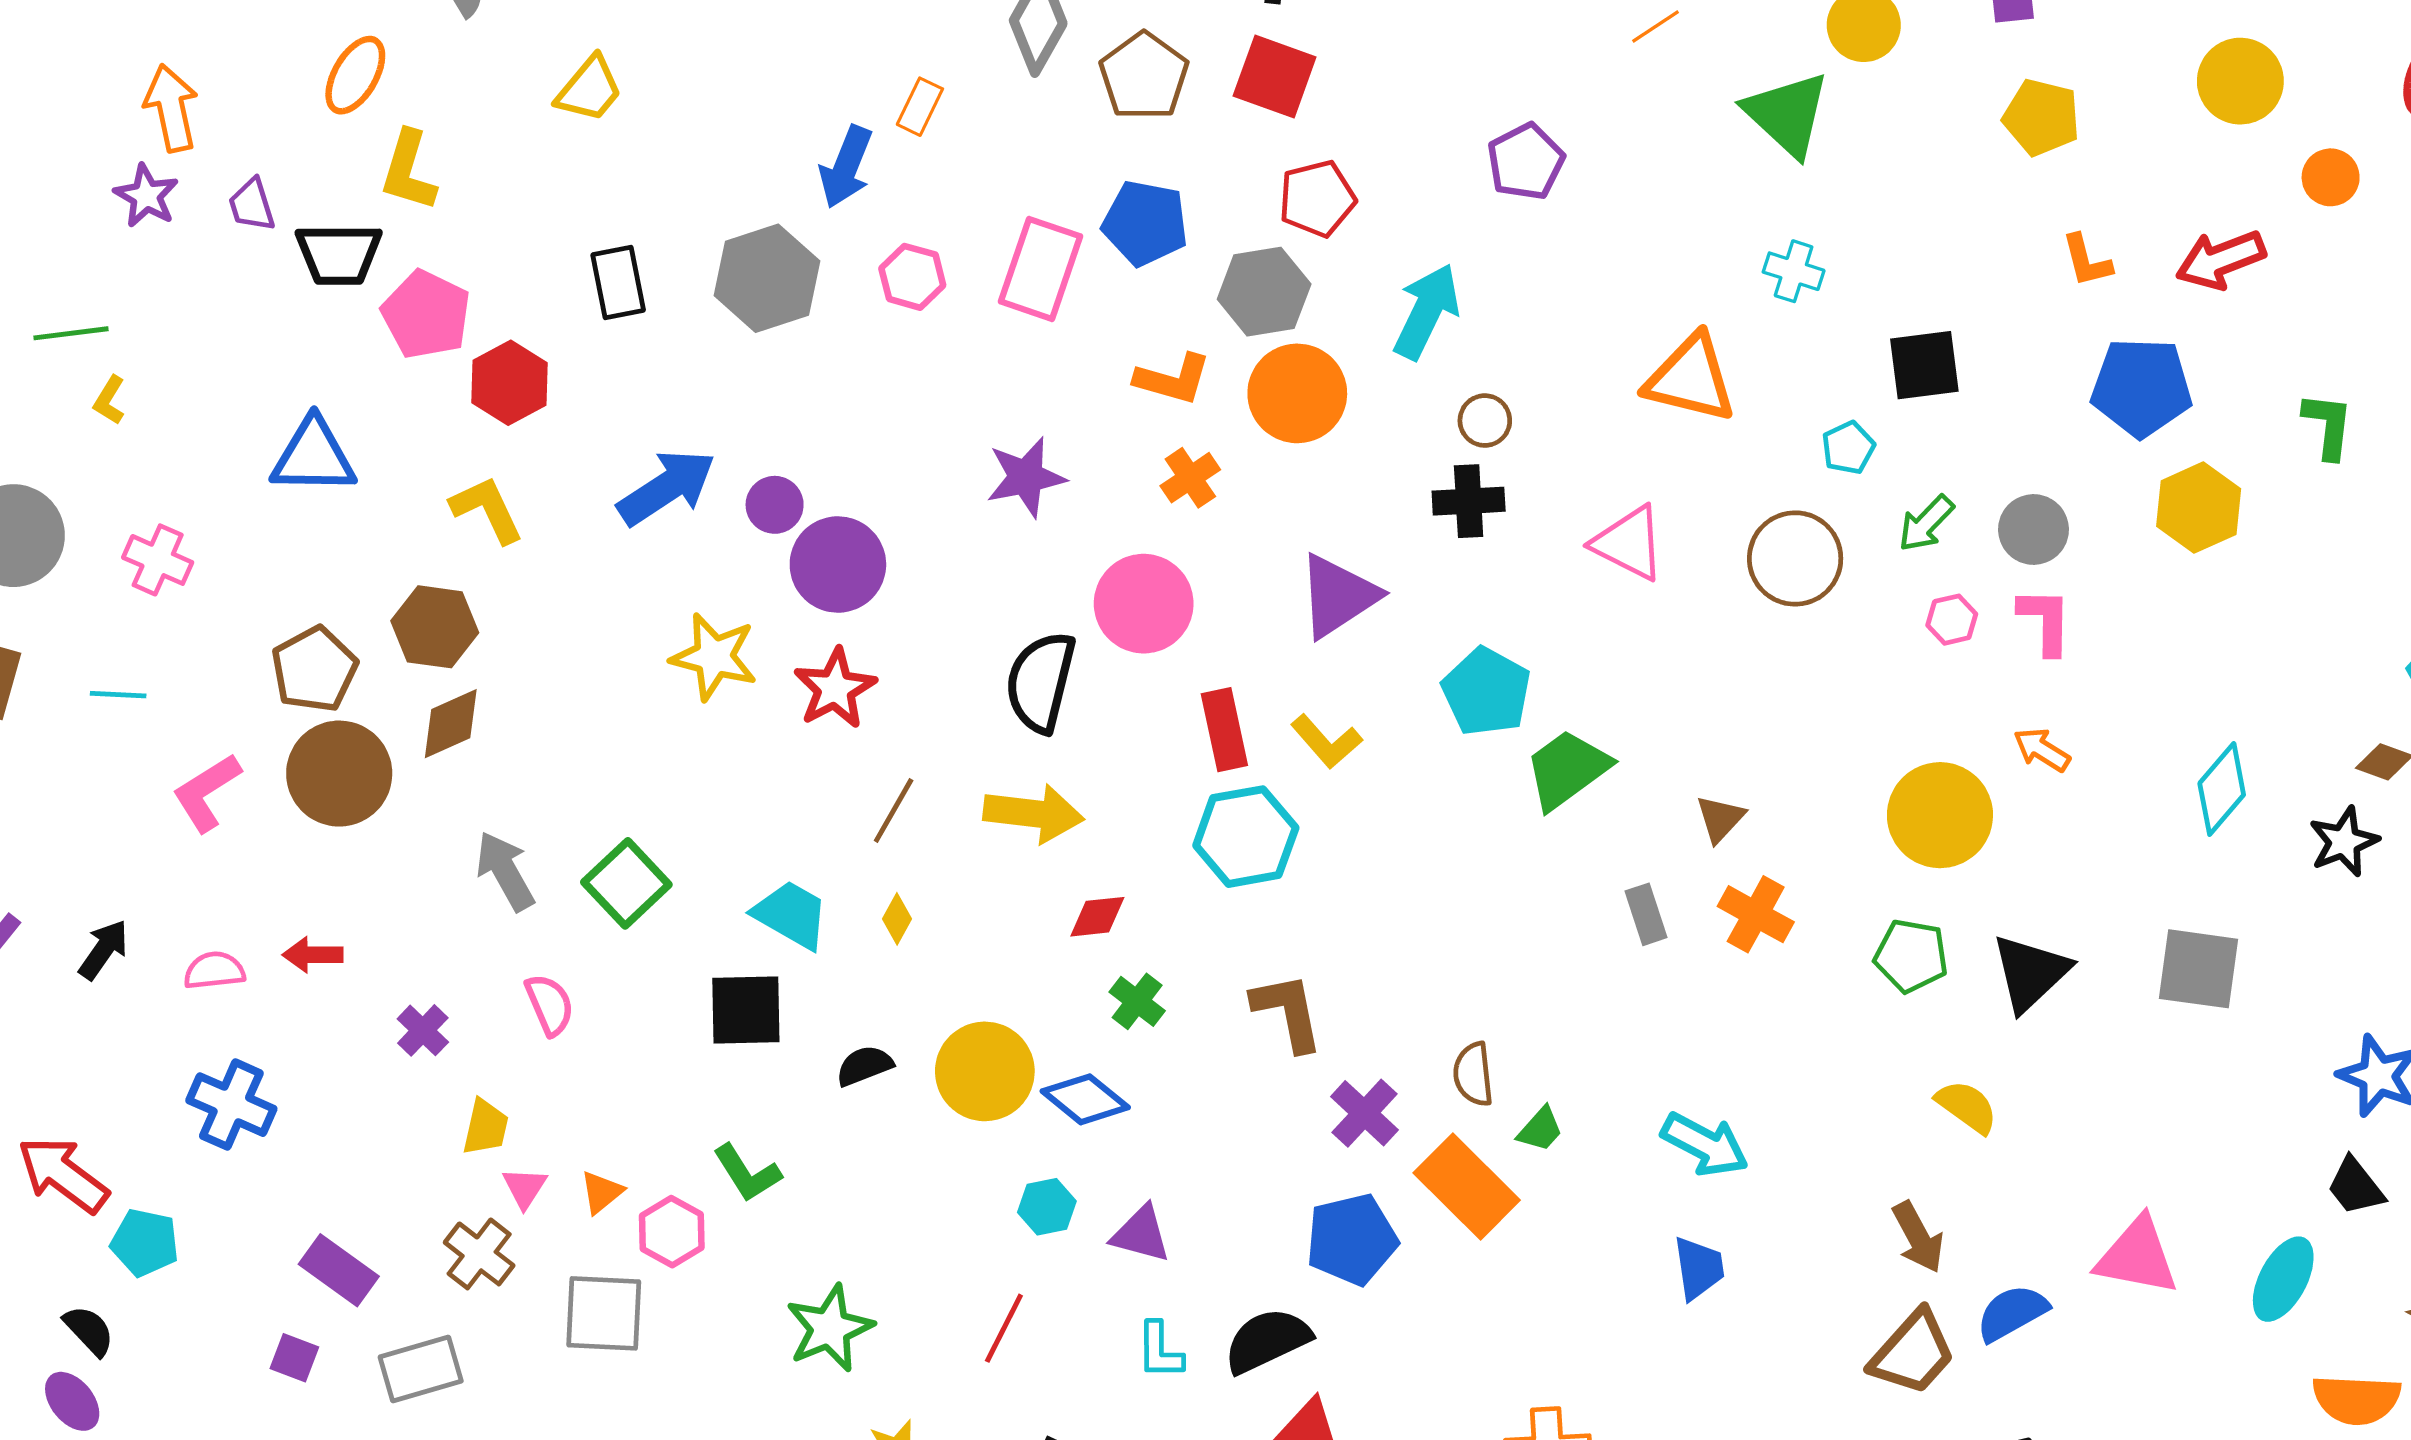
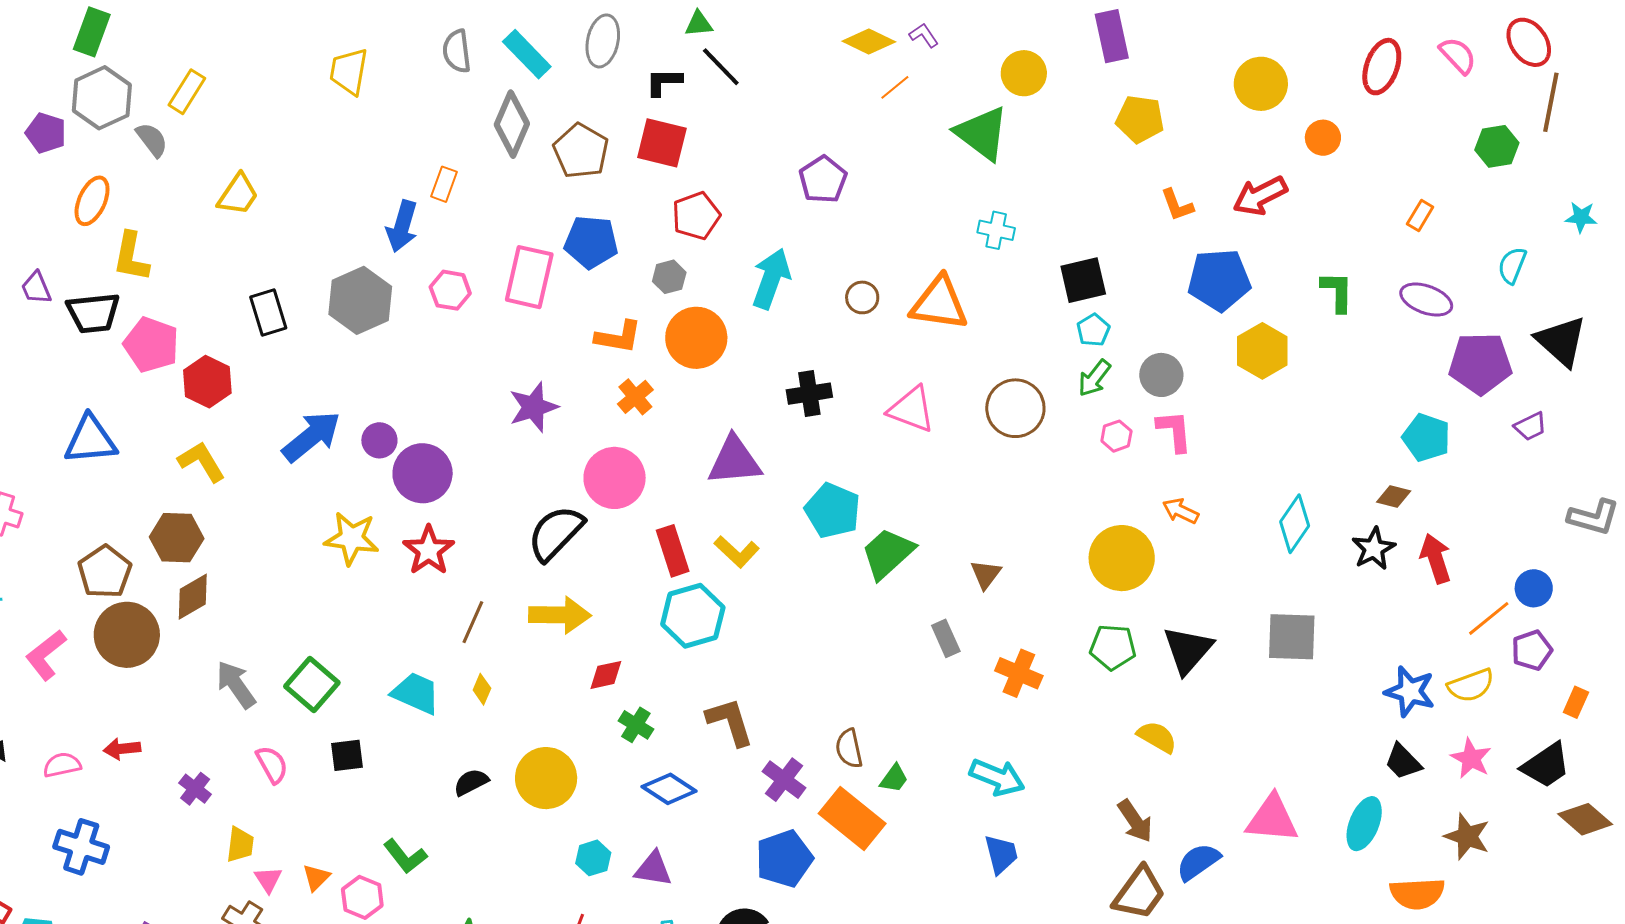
gray hexagon: (1264, 292) -> (669, 277), size x0.6
brown circle: (1485, 421) -> (862, 297), moved
cyan pentagon: (1848, 448) -> (1093, 330), moved
purple triangle: (1338, 596) -> (734, 461), turned 34
black semicircle: (1041, 682) -> (556, 533), turned 36
orange cross: (1756, 914) -> (1019, 673), moved
black square: (746, 1010) -> (347, 755), moved, size x0.7
blue diamond: (1085, 1099) -> (669, 789), moved

